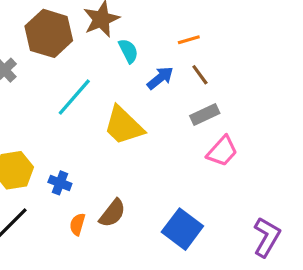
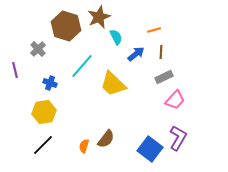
brown line: (200, 75) -> (161, 52), turned 40
blue cross: (60, 183) -> (50, 83), moved
purple L-shape: (267, 237) -> (178, 138), moved

